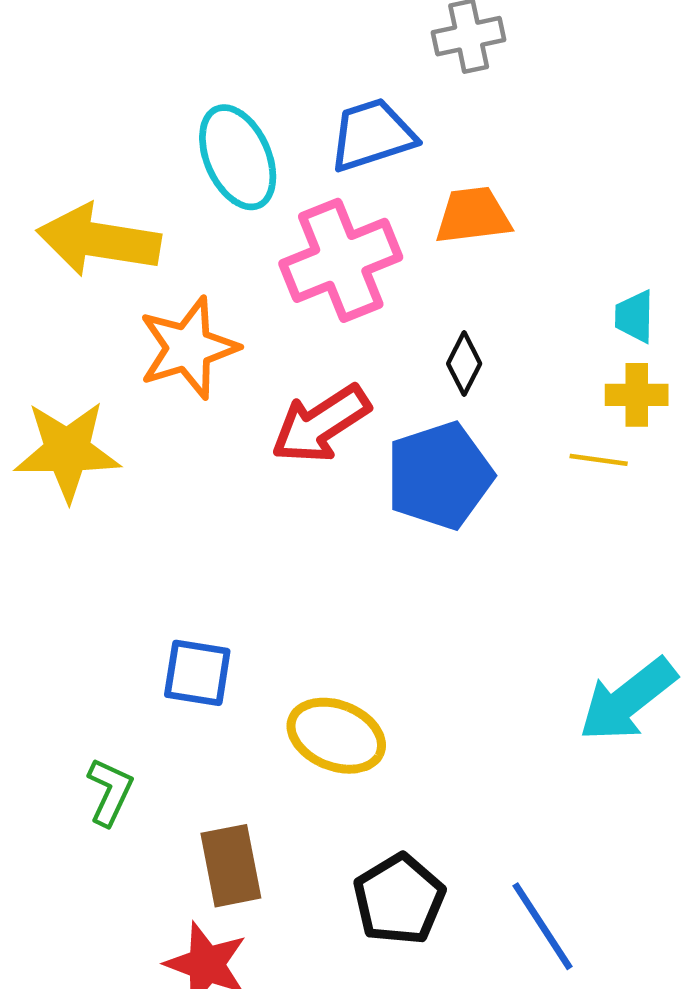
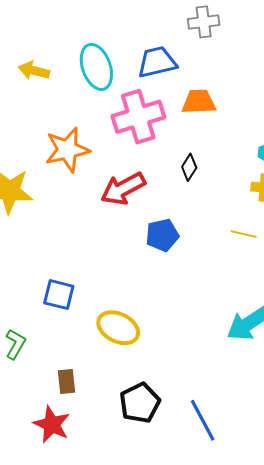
yellow arrow: (99, 240) -> (34, 71), moved, size x0.6
yellow line: (599, 460) -> (244, 234), moved
blue pentagon: (439, 476) -> (162, 235), moved, size x0.7
brown rectangle: (231, 866) -> (66, 382), size x0.7

